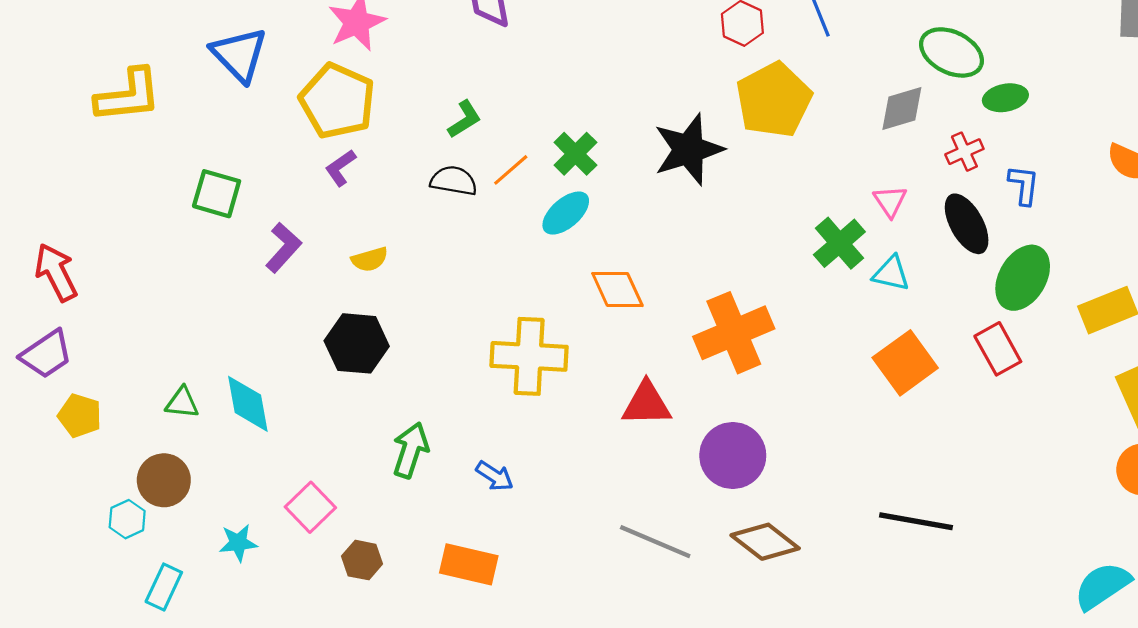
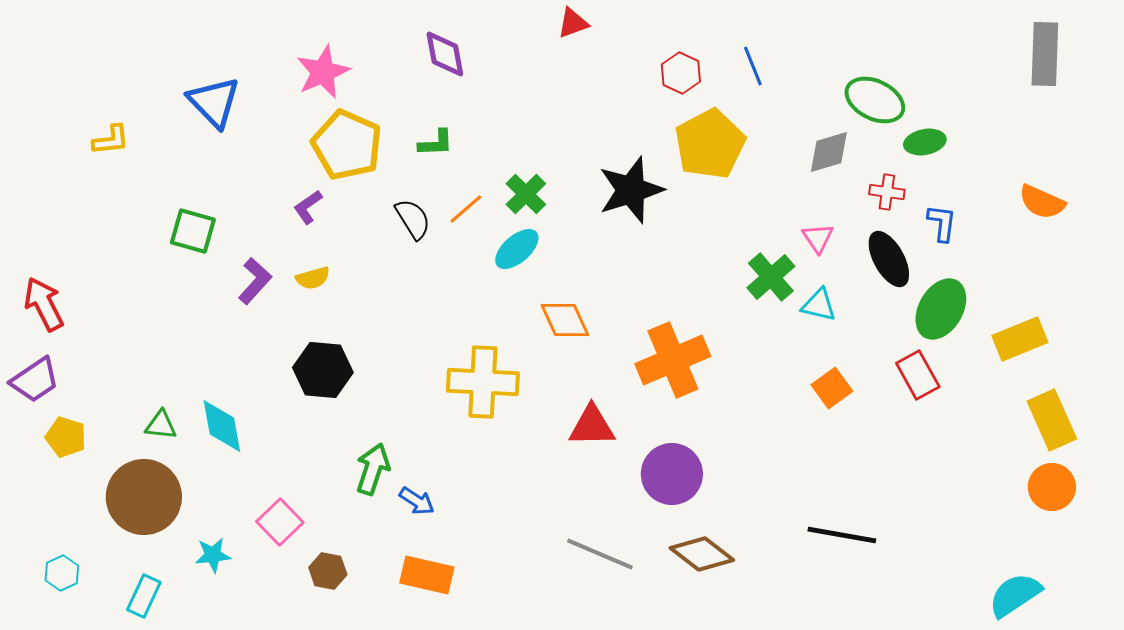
yellow L-shape: (128, 96) -> (111, 140), size x0.6
yellow pentagon: (337, 101) -> (347, 145), moved
green L-shape: (464, 119) -> (436, 143), moved, turned 30
red cross: (964, 152) -> (887, 192), turned 32
black semicircle: (454, 181) -> (413, 219), turned 48
yellow semicircle: (370, 259) -> (313, 278), moved
orange square: (905, 363) -> (832, 388), size x0.7
blue arrow: (495, 476) -> (417, 501), moved
brown circle: (164, 480) -> (144, 497), size x1.5
cyan hexagon: (127, 519) -> (62, 573), moved

